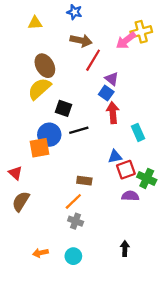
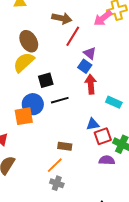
black square: (63, 108) -> (46, 80), turned -35
cyan rectangle: (138, 132) -> (114, 102), turned -42

